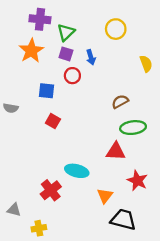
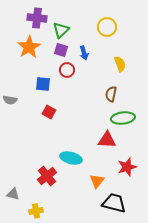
yellow semicircle: (146, 64) -> (120, 64), moved
brown semicircle: (120, 102) -> (111, 94), turned -49
red star: (137, 181) -> (127, 167), turned 30

